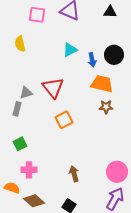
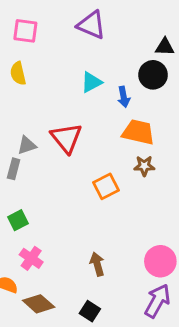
black triangle: (110, 12) -> (165, 47), moved
pink square: (37, 15) -> (25, 31), moved
black circle: (114, 55) -> (153, 75), moved
orange square: (64, 120) -> (106, 186), moved
pink cross: (29, 170) -> (31, 258), turned 35

